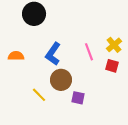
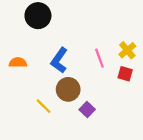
purple square: (78, 98) -> (87, 109), turned 32

